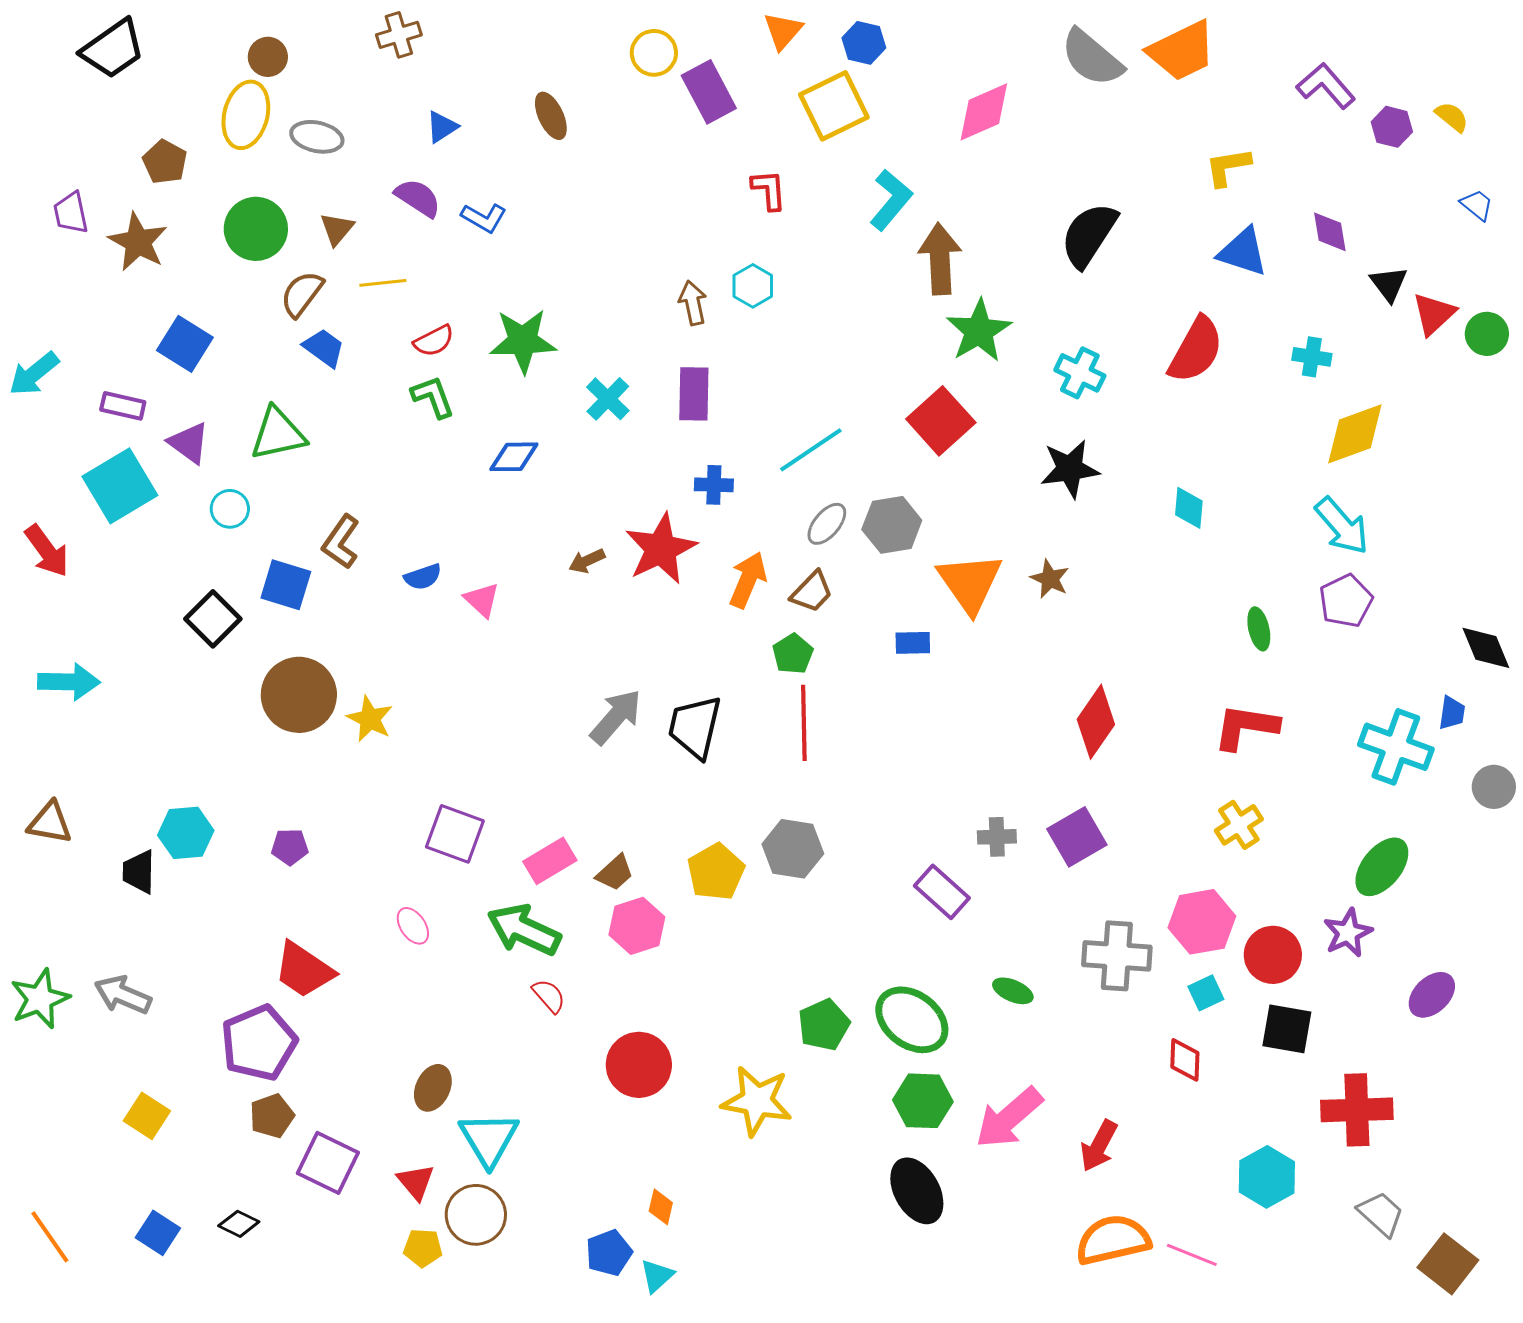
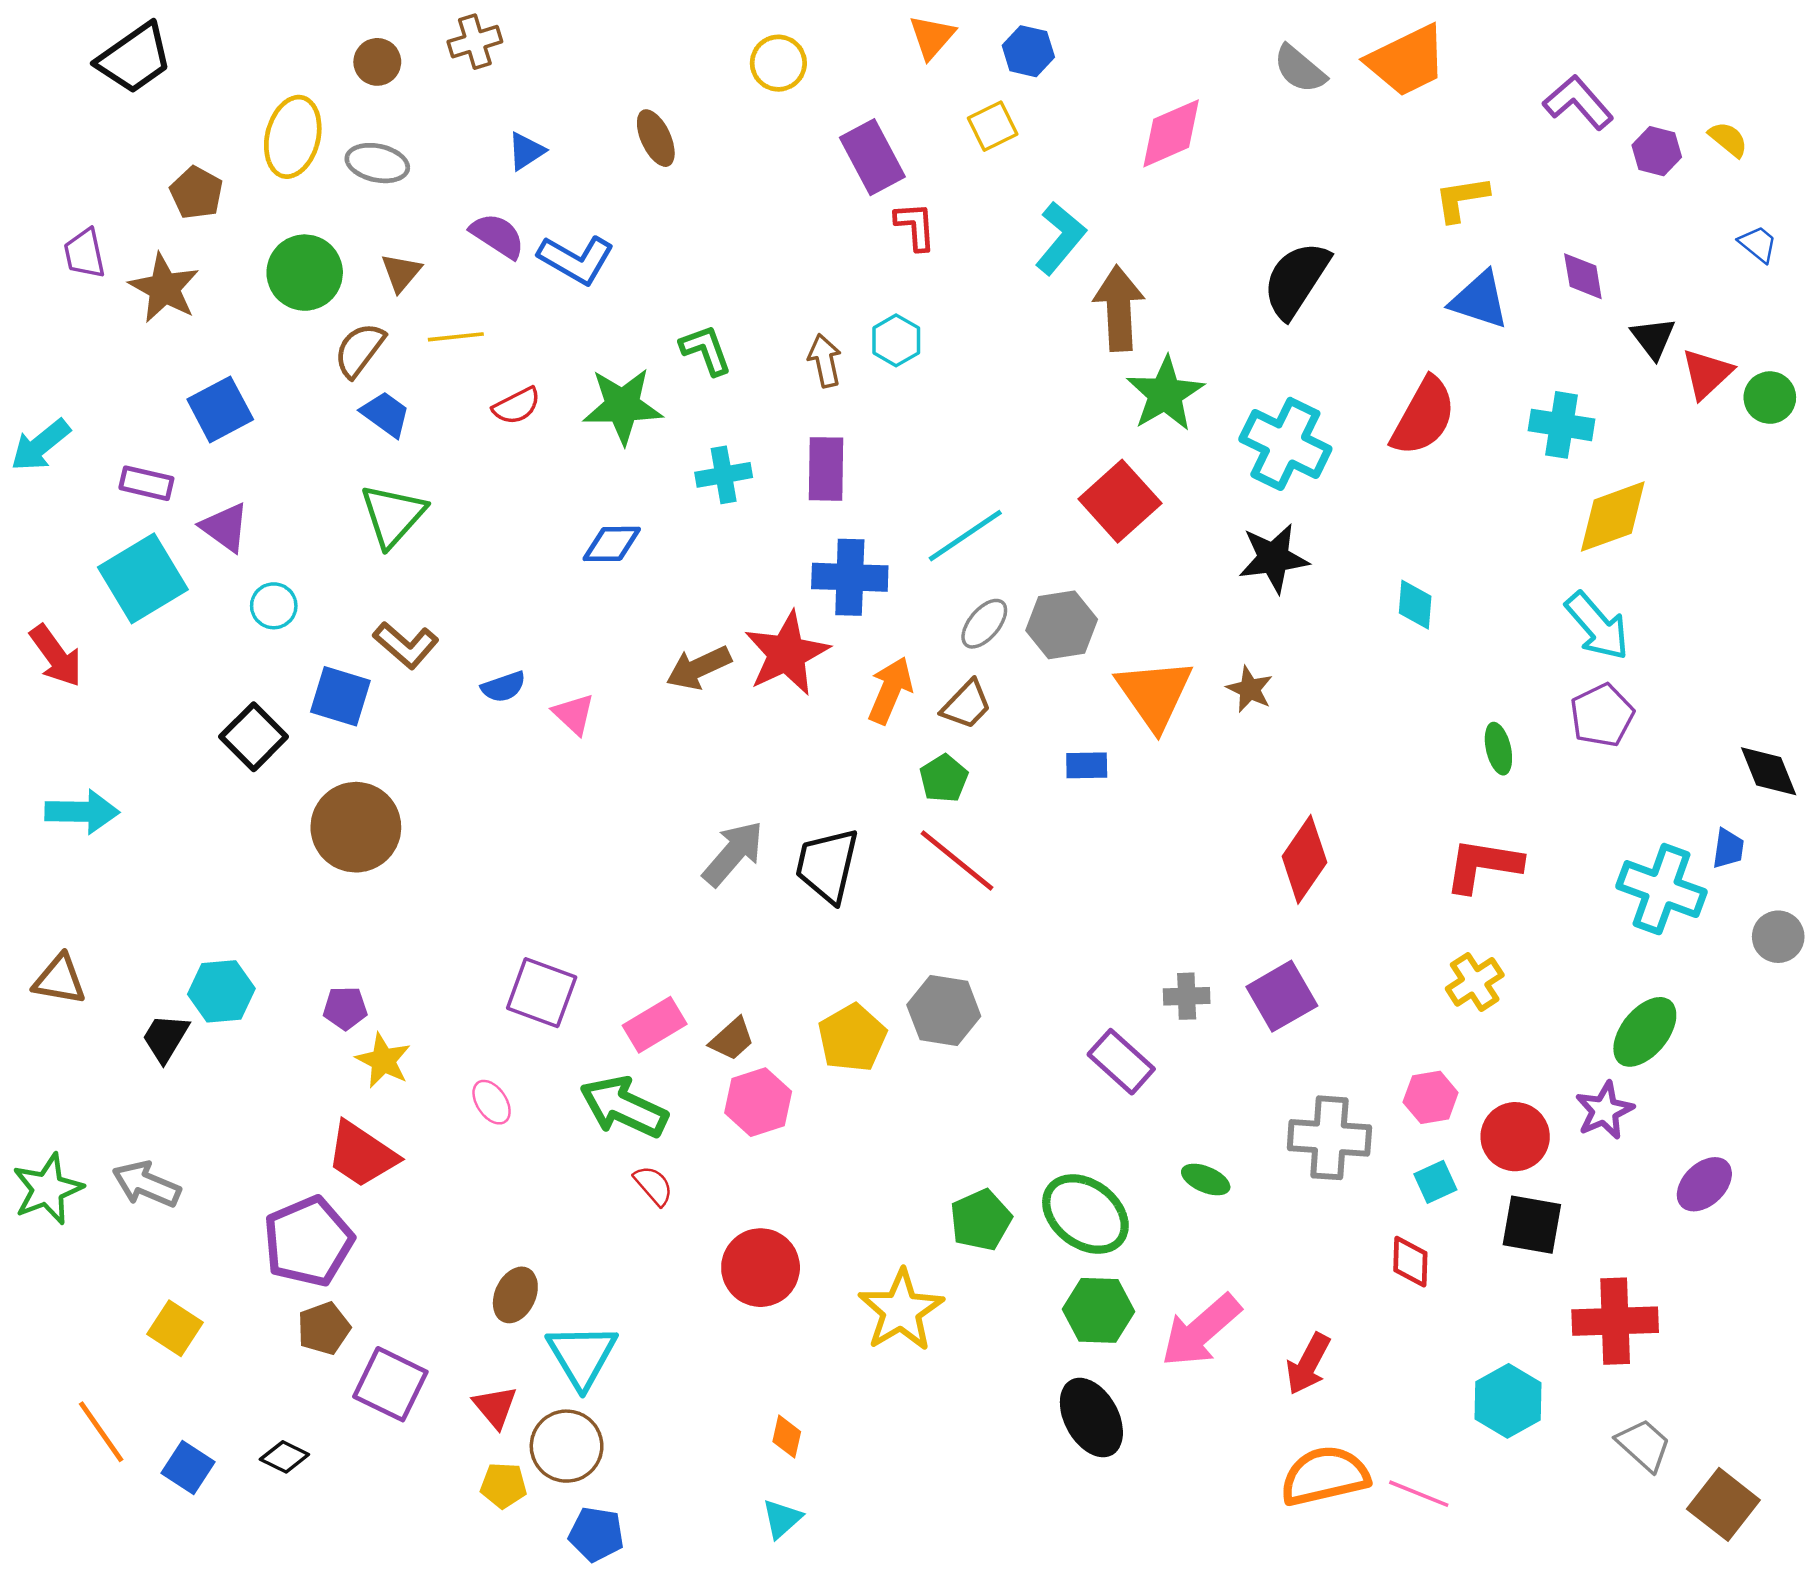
brown circle: (268, 57) -> (377, 62), moved
gray semicircle: (1092, 58) -> (1300, 69), size x0.7
purple rectangle: (709, 92) -> (872, 157), moved
yellow square: (834, 106) -> (993, 126), size x0.6
blue L-shape: (484, 218) -> (576, 259), size x1.4
blue square: (185, 344) -> (220, 409), turned 30
cyan cross: (1312, 357) -> (1562, 425), size x1.4
cyan cross: (1080, 373) -> (1285, 444), size x1.5
green L-shape: (433, 397) -> (706, 350), moved
cyan cross: (608, 399) -> (724, 475), turned 36
green triangle: (278, 434) -> (393, 515), moved, turned -36
blue cross: (714, 485) -> (850, 577), size x1.6
brown L-shape: (341, 542) -> (406, 645), turned -84
brown arrow: (587, 561) -> (699, 668), size x1.5
yellow star: (370, 719) -> (383, 1060), moved
red line: (804, 723) -> (957, 861), turned -50
black trapezoid: (139, 872) -> (165, 1038), turned 30
pink hexagon: (1202, 922) -> (1431, 1097), size x0.7
yellow star: (757, 1101) -> (901, 1310), turned 30
orange line: (50, 1237) -> (101, 1432), moved
blue pentagon: (609, 1253) -> (596, 1534), moved, turned 30

